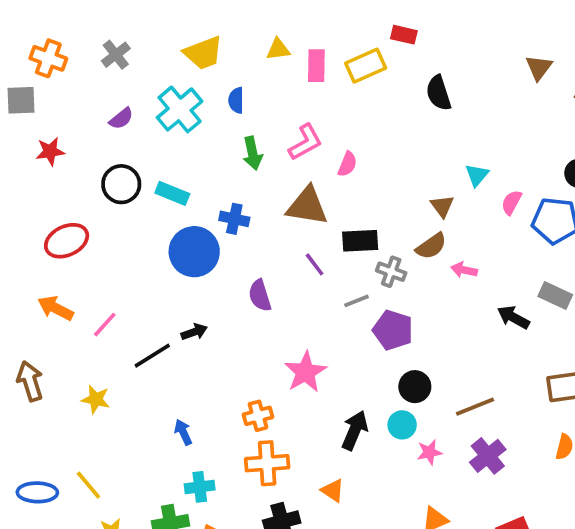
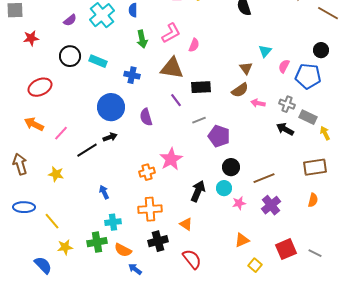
blue circle: (194, 252) -> (111, 107), moved
gray cross: (391, 272) -> (287, 104), moved
orange cross: (258, 416) -> (147, 172), moved
blue ellipse: (37, 492) -> (24, 207), moved

